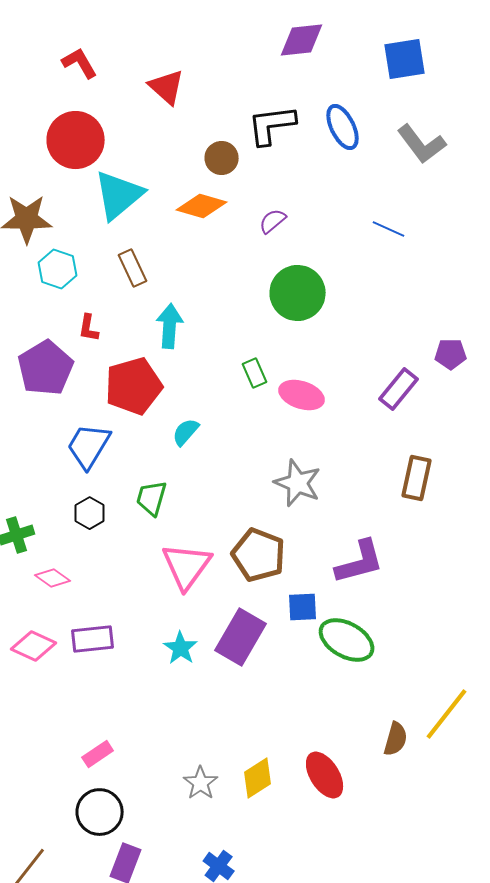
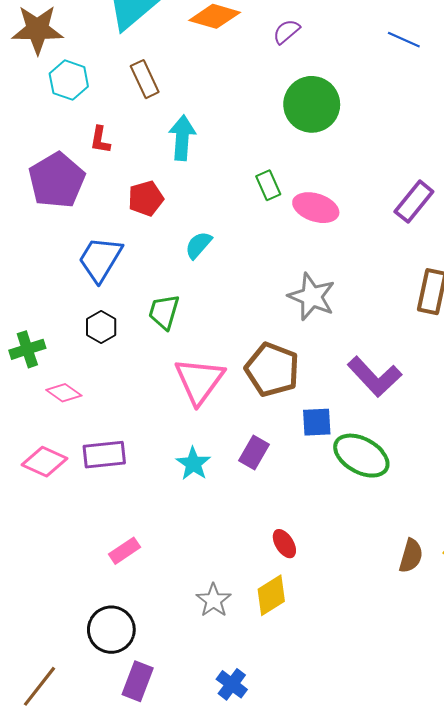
red pentagon: (134, 386) -> (146, 198), size x0.6
purple L-shape: (360, 562) -> (374, 377), turned 62
purple rectangle: (241, 637) -> (254, 453), size x0.6
pink rectangle: (98, 754) -> (124, 551), moved
red ellipse: (325, 775) -> (284, 544), moved, size x0.6

